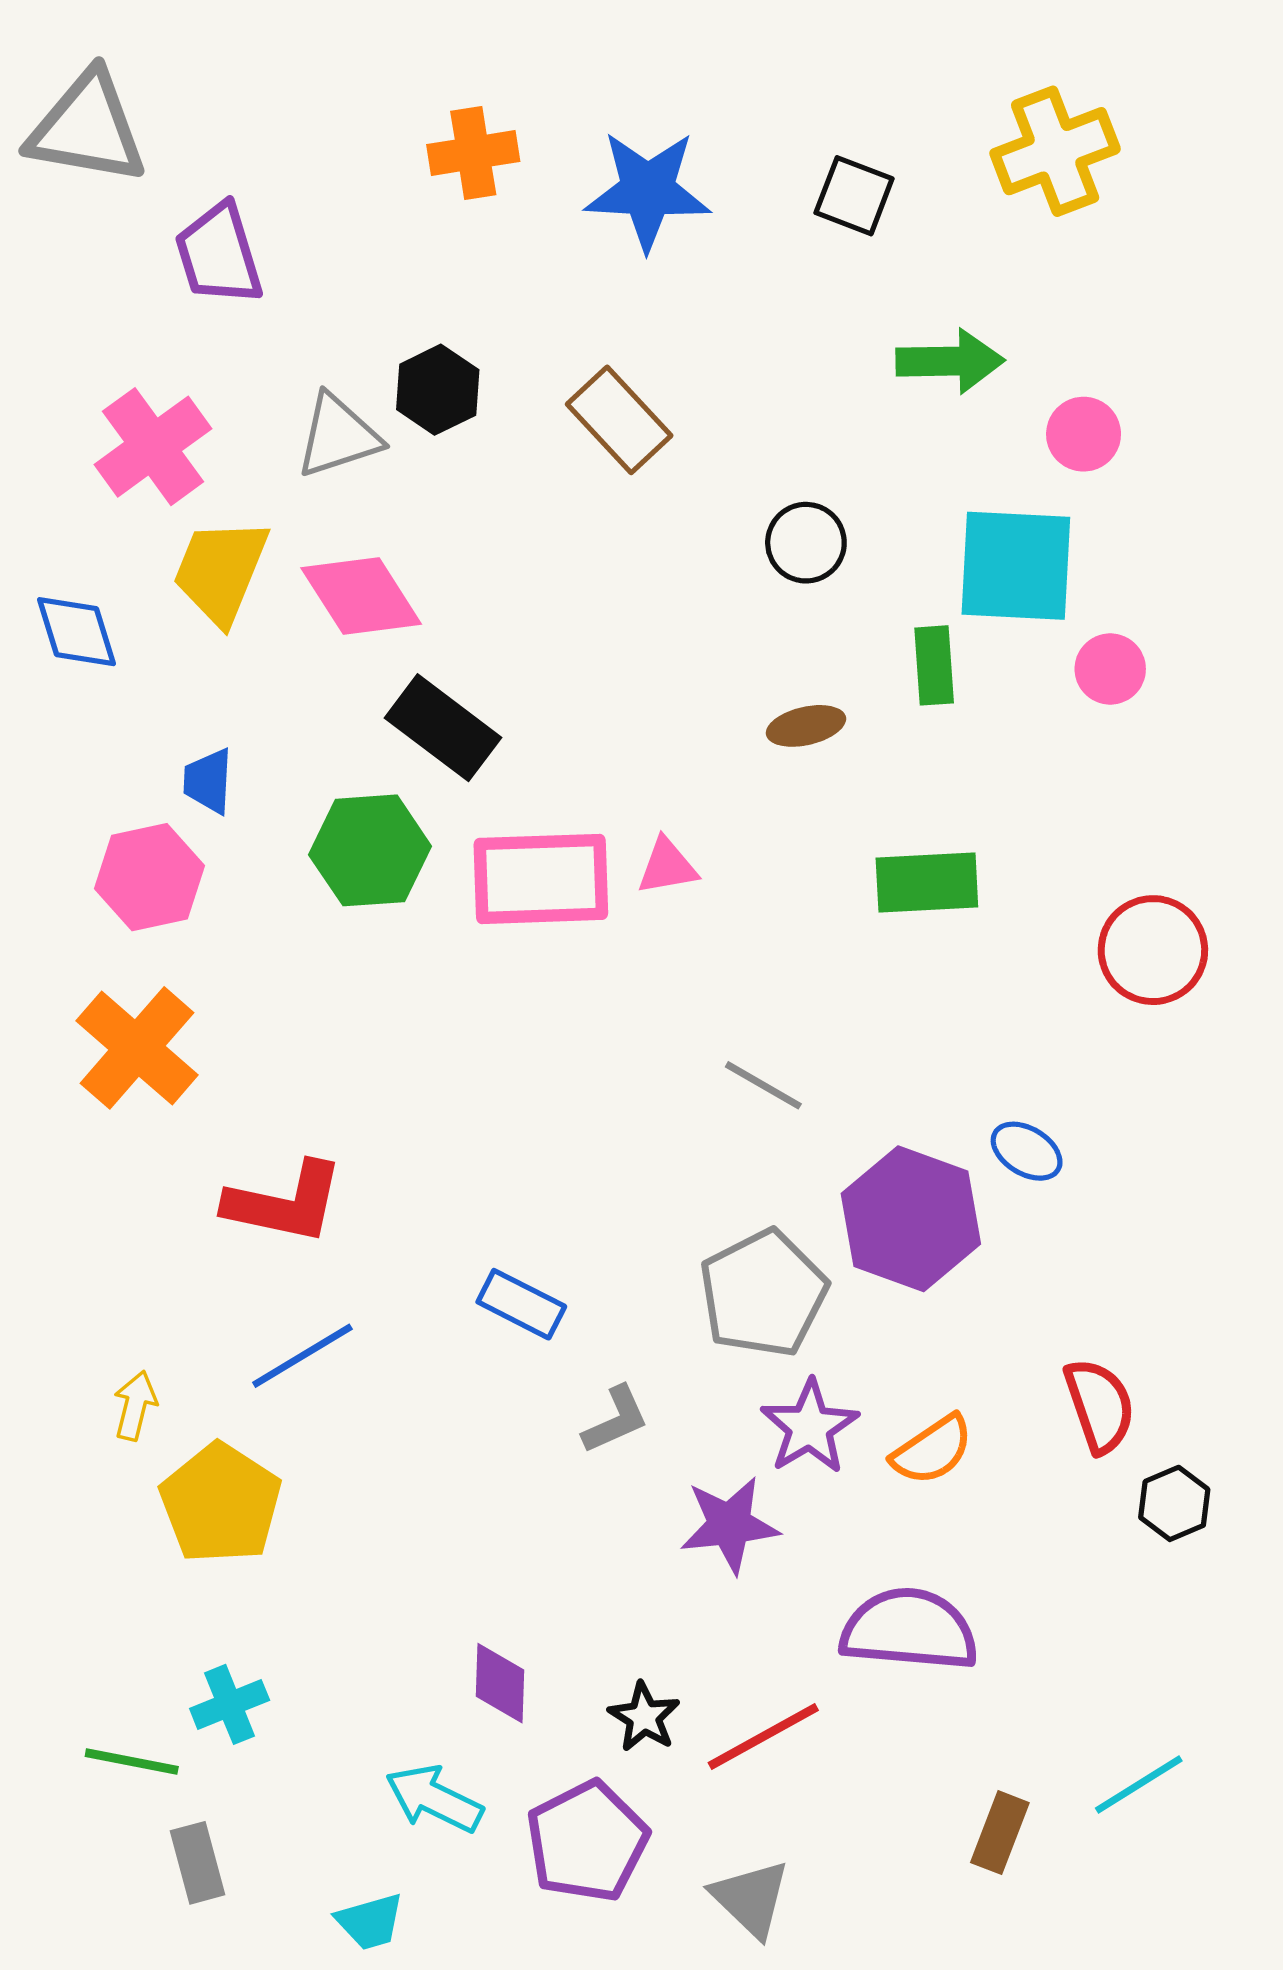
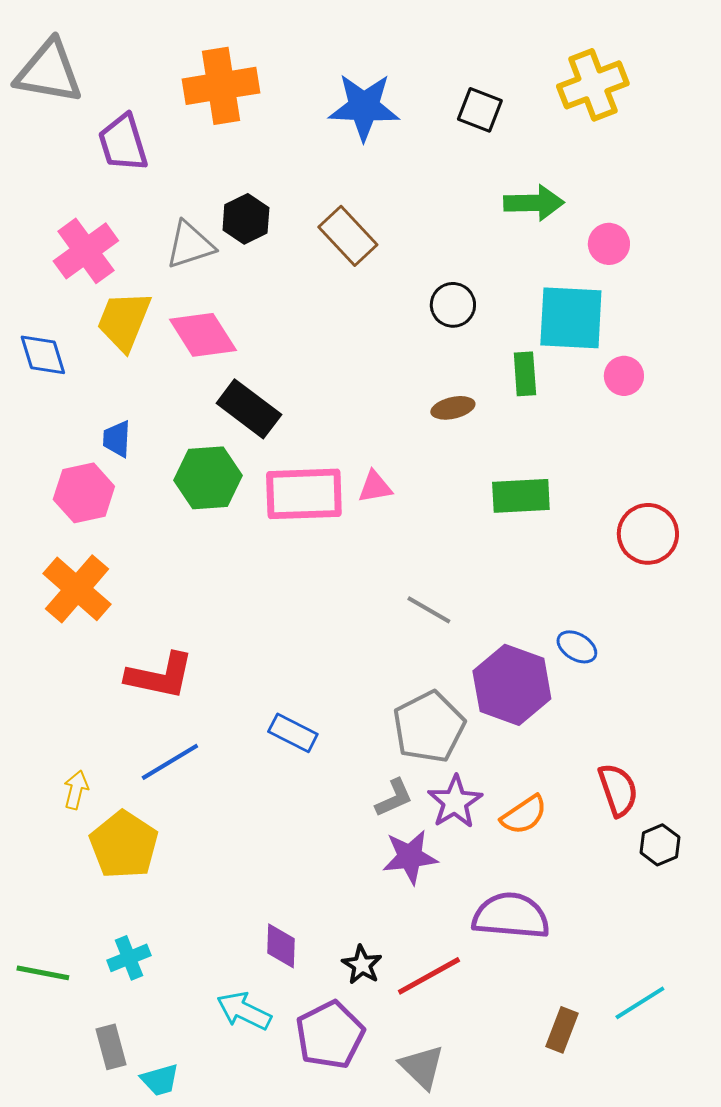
orange cross: (473, 153) -> (221, 86), moved, size x1.5
gray L-shape: (616, 1420) -> (394, 798), moved
green line: (132, 1761) -> (43, 973), moved
cyan trapezoid: (370, 1922) -> (160, 1080), moved

